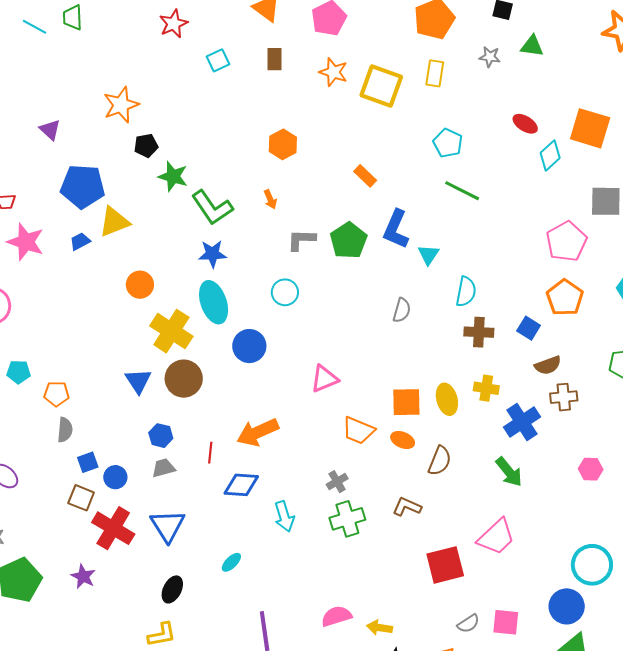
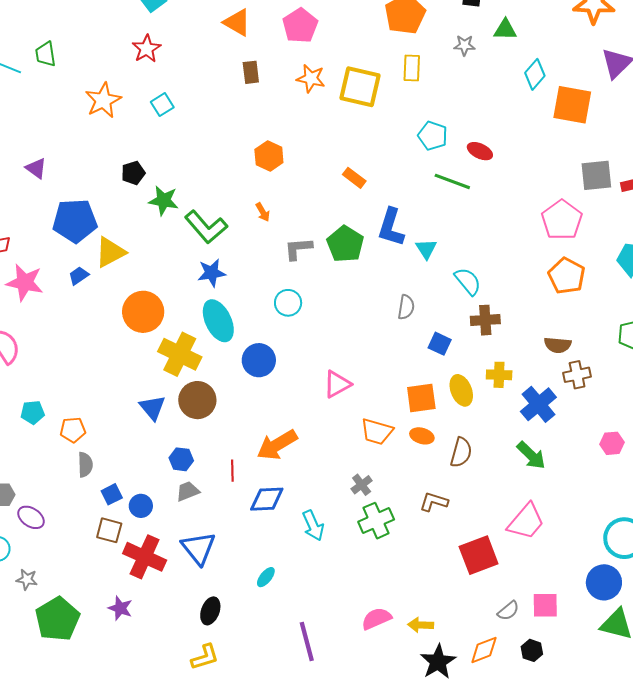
cyan square: (218, 60) -> (162, 105), moved
orange star: (121, 105) -> (103, 100), moved
red ellipse: (525, 124) -> (480, 151), moved
cyan diamond: (550, 155) -> (535, 74), moved
orange circle: (140, 285) -> (143, 312), size x1.5
cyan semicircle: (466, 292) -> (468, 281), turned -44
blue square: (529, 328) -> (440, 344), moved
brown semicircle: (548, 365) -> (558, 345), turned 32

